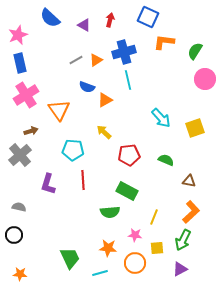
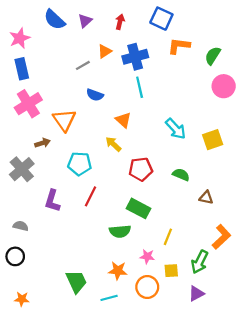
purple triangle: (84, 25) -> (85, 21), moved, turned 48
orange triangle: (96, 60) -> (105, 51), moved
orange triangle: (105, 100) -> (123, 120), moved, turned -49
brown arrow: (31, 131) -> (42, 143), moved
red line: (83, 180) -> (90, 196), turned 30
orange L-shape: (191, 212) -> (221, 237), moved

